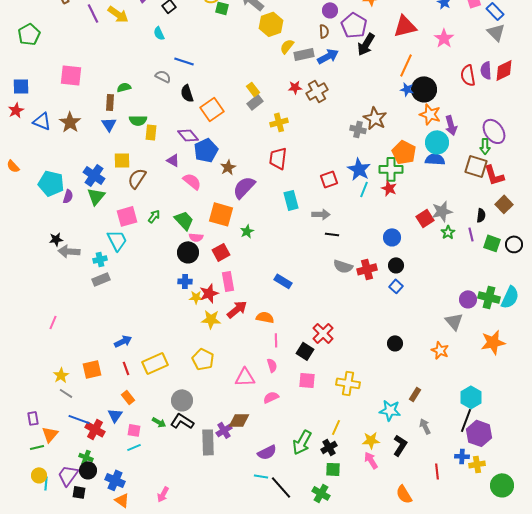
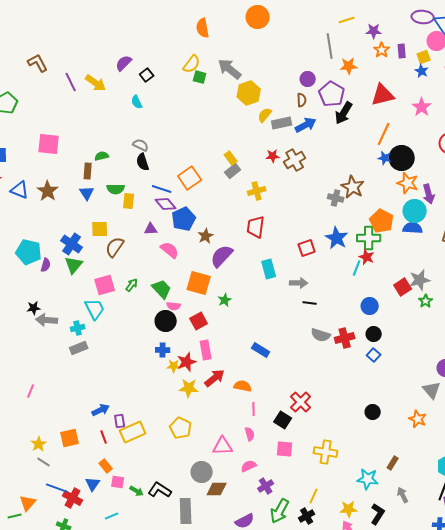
blue line: (184, 61) -> (162, 189), moved
black semicircle: (187, 93) -> (143, 162), moved
purple triangle: (173, 160) -> (151, 229), turned -32
cyan line: (364, 189) -> (357, 268), moved
gray circle: (182, 400) -> (202, 472), moved
purple rectangle: (33, 418) -> (120, 421), moved
pink square: (134, 430) -> (118, 482), moved
purple cross: (224, 430) -> (266, 486), moved

